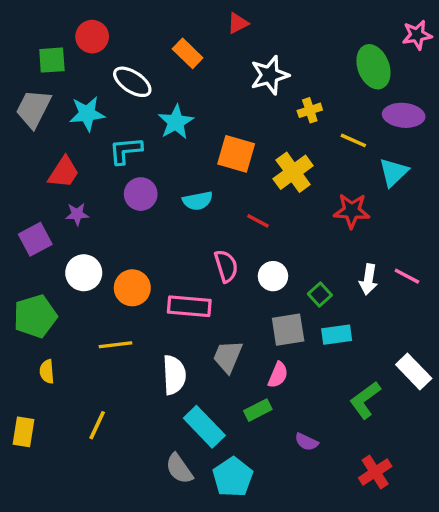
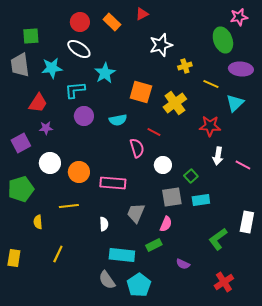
pink star: (417, 35) -> (239, 17), moved
red circle: (92, 37) -> (80, 22), moved
orange rectangle: (188, 53) -> (112, 22), moved
gray trapezoid: (33, 109) -> (20, 65), turned -35
pink semicircle: (226, 266) -> (137, 148), moved
white arrow: (368, 279) -> (218, 156), moved
yellow semicircle: (47, 372) -> (38, 222), moved
white rectangle: (414, 372) -> (247, 222), turned 55
white semicircle: (174, 375) -> (104, 224), size x0.6
cyan rectangle: (204, 427) -> (122, 255), turned -40

